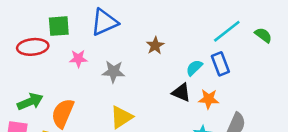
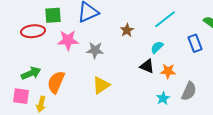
cyan line: (227, 31) -> (165, 19), moved
pink star: (78, 59) -> (68, 40), size x1.5
blue rectangle: (220, 64) -> (195, 43), moved

